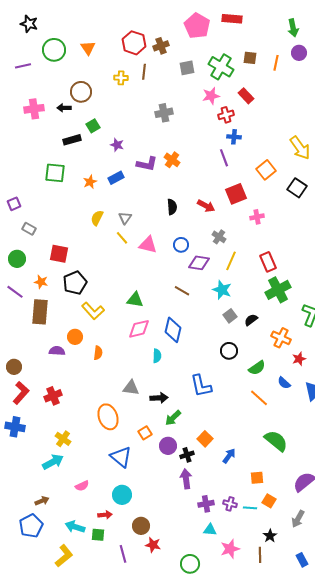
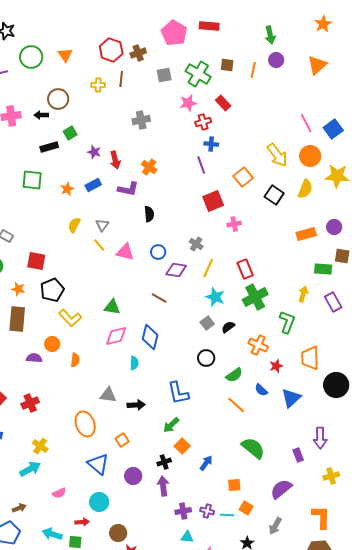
purple L-shape: (147, 164) -> (128, 189), moved
red arrow: (206, 206) -> (115, 160), moved, turned 48
cyan star: (222, 290) -> (215, 297), moved
green arrow: (173, 418) -> (171, 425), moved
purple circle: (168, 446) -> (133, 476), moved

